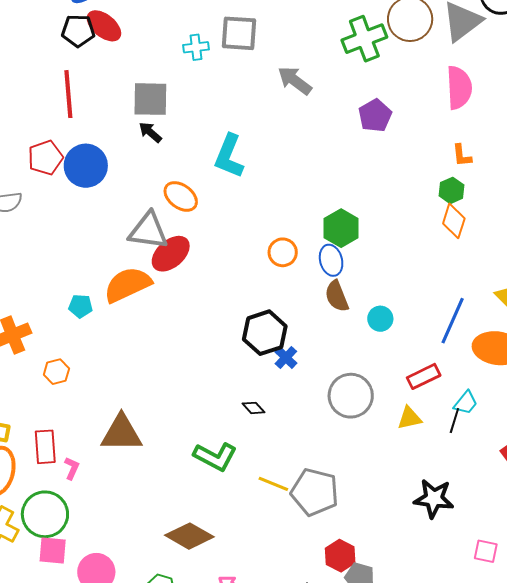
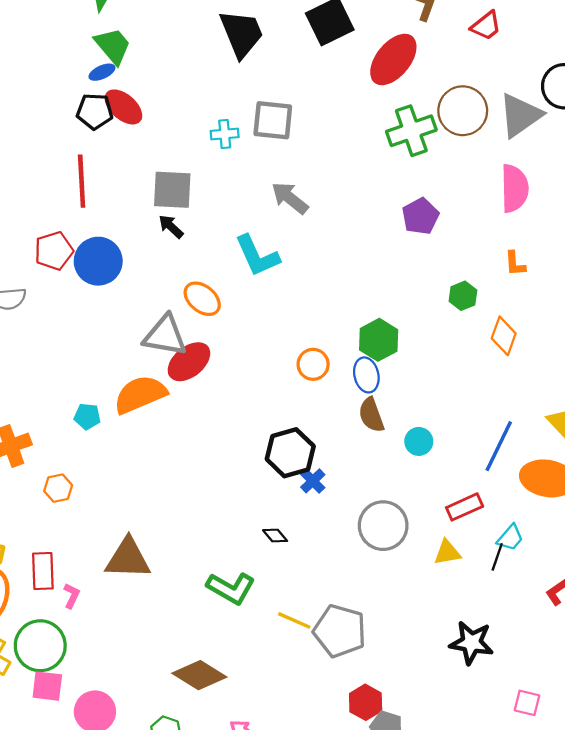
gray arrow: (295, 80) -> (290, 198), moved
cyan L-shape: (229, 156) -> (257, 256), turned -48
green hexagon: (451, 190) -> (463, 296), moved

